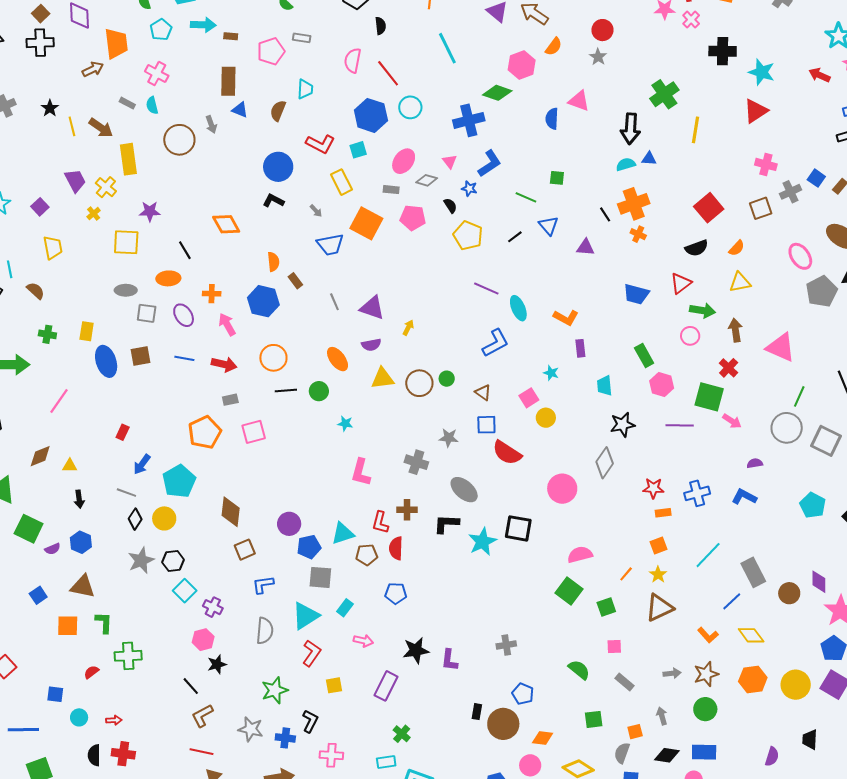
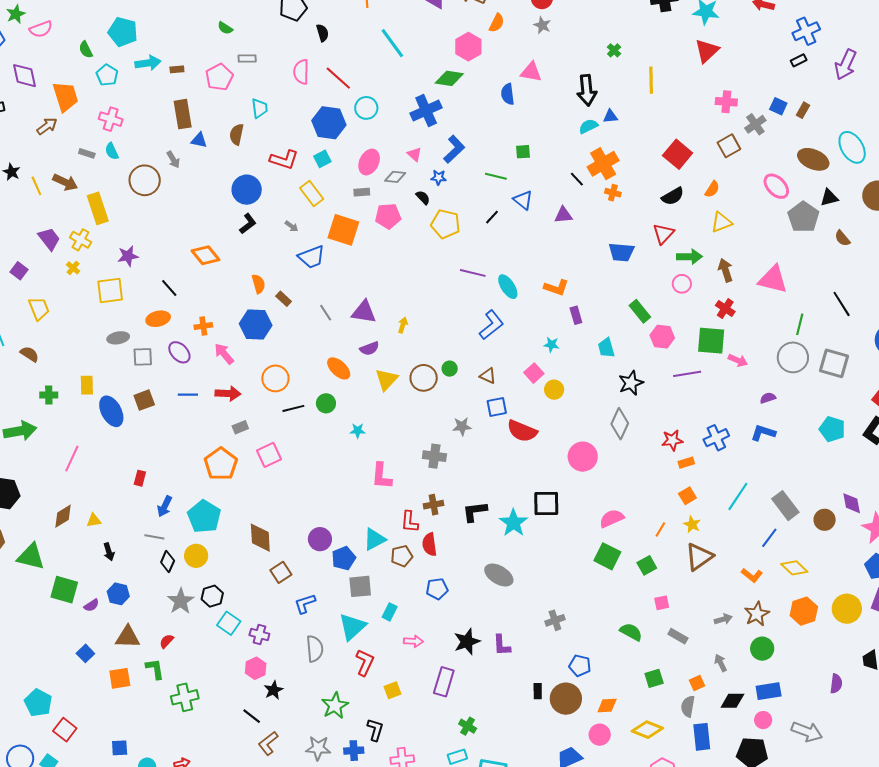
green cross: (664, 94) -> (614, 50), size x0.5
black L-shape: (273, 201) -> (248, 224), turned 125
yellow triangle: (383, 378) -> (386, 380), turned -30
gray ellipse: (464, 490) -> (499, 575), moved
red semicircle: (91, 672) -> (167, 641), moved

